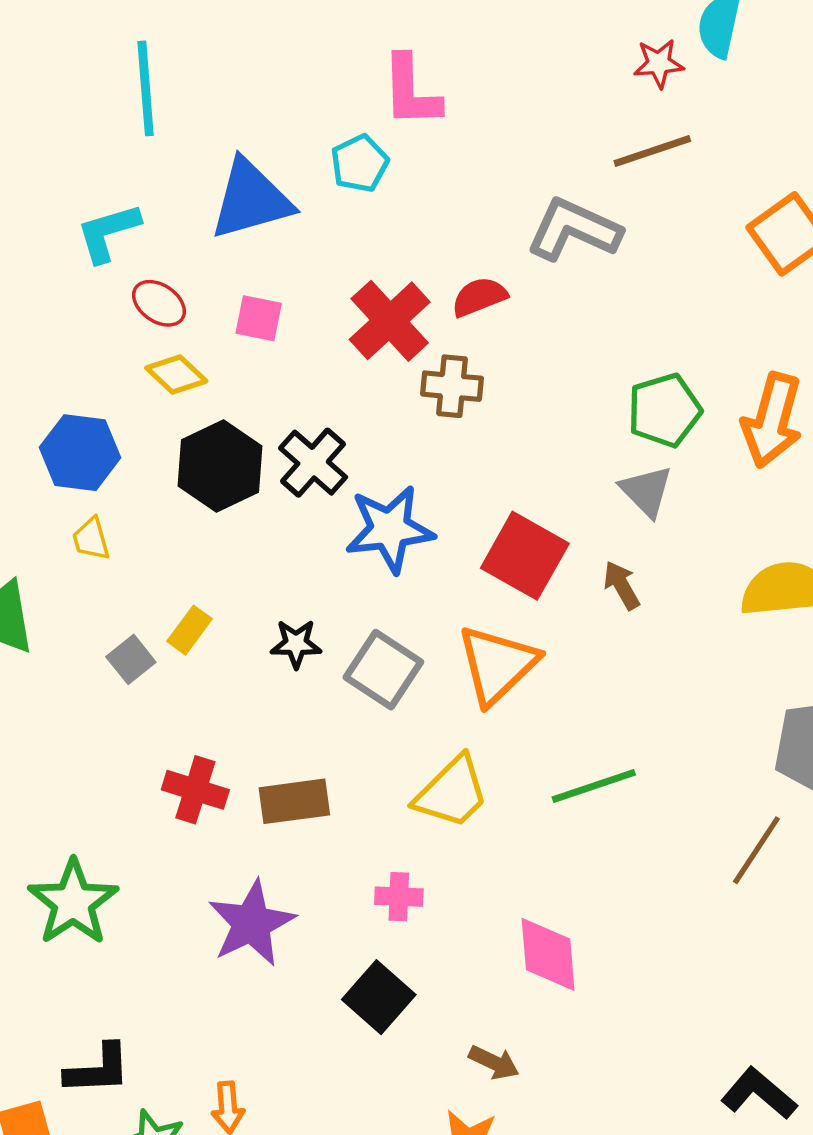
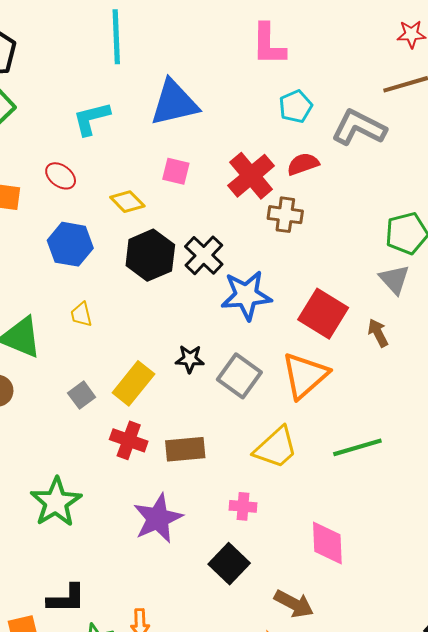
cyan pentagon: (360, 163) -> (296, 106), moved
red ellipse: (159, 303) -> (61, 176), moved
yellow trapezoid: (91, 539) -> (81, 314), moved
yellow rectangle: (190, 630) -> (133, 383), moved, size x1.6
gray square: (131, 659) -> (82, 395), moved
brown arrow: (494, 1062) -> (294, 604), size x1.4

